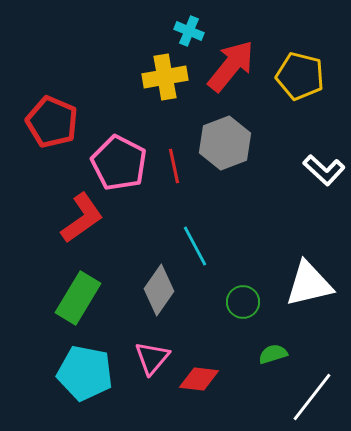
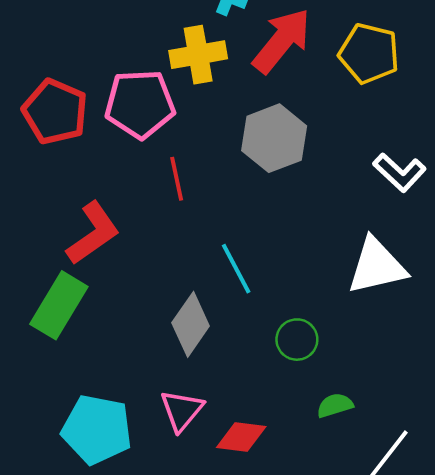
pink pentagon: (119, 163) -> (140, 104), moved, turned -30
red line: (174, 166) -> (177, 179), moved
white triangle: (309, 284) -> (377, 266), moved
green rectangle: (78, 298) -> (59, 305), moved

